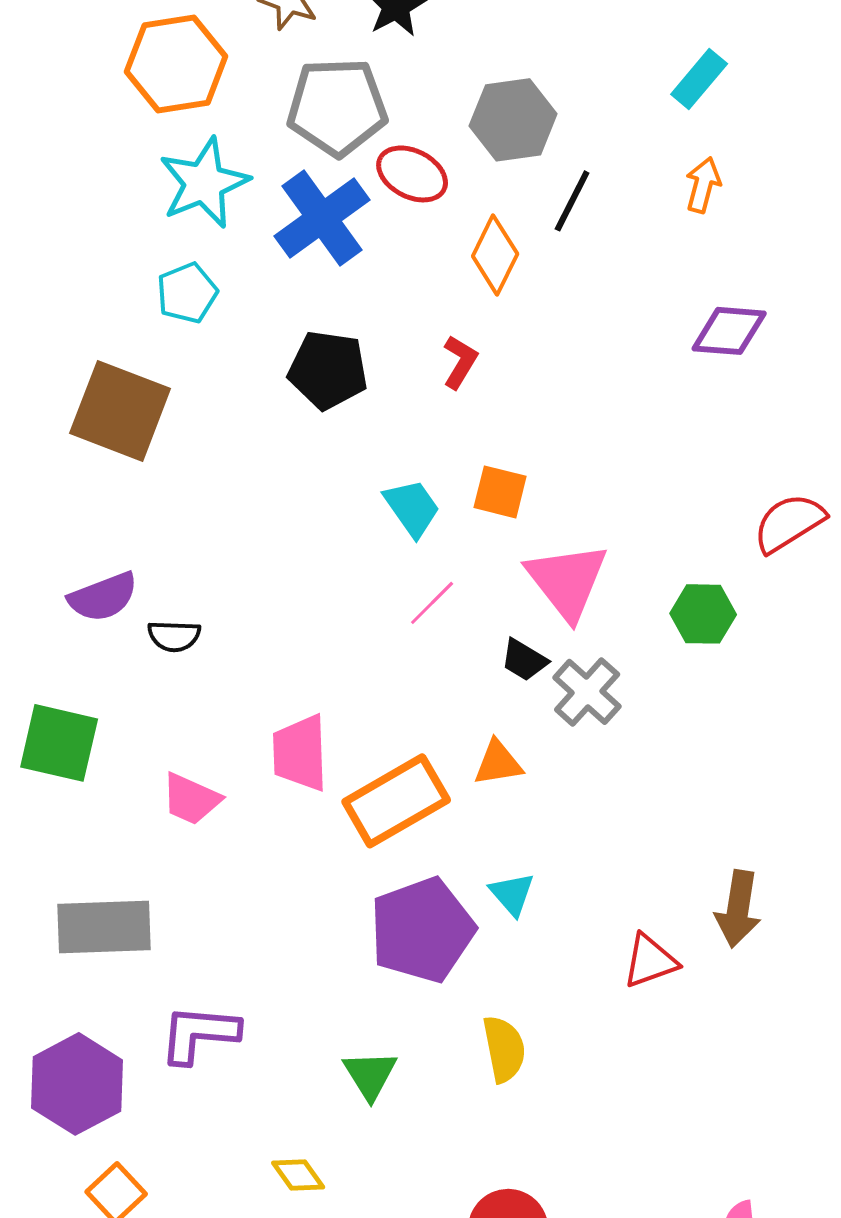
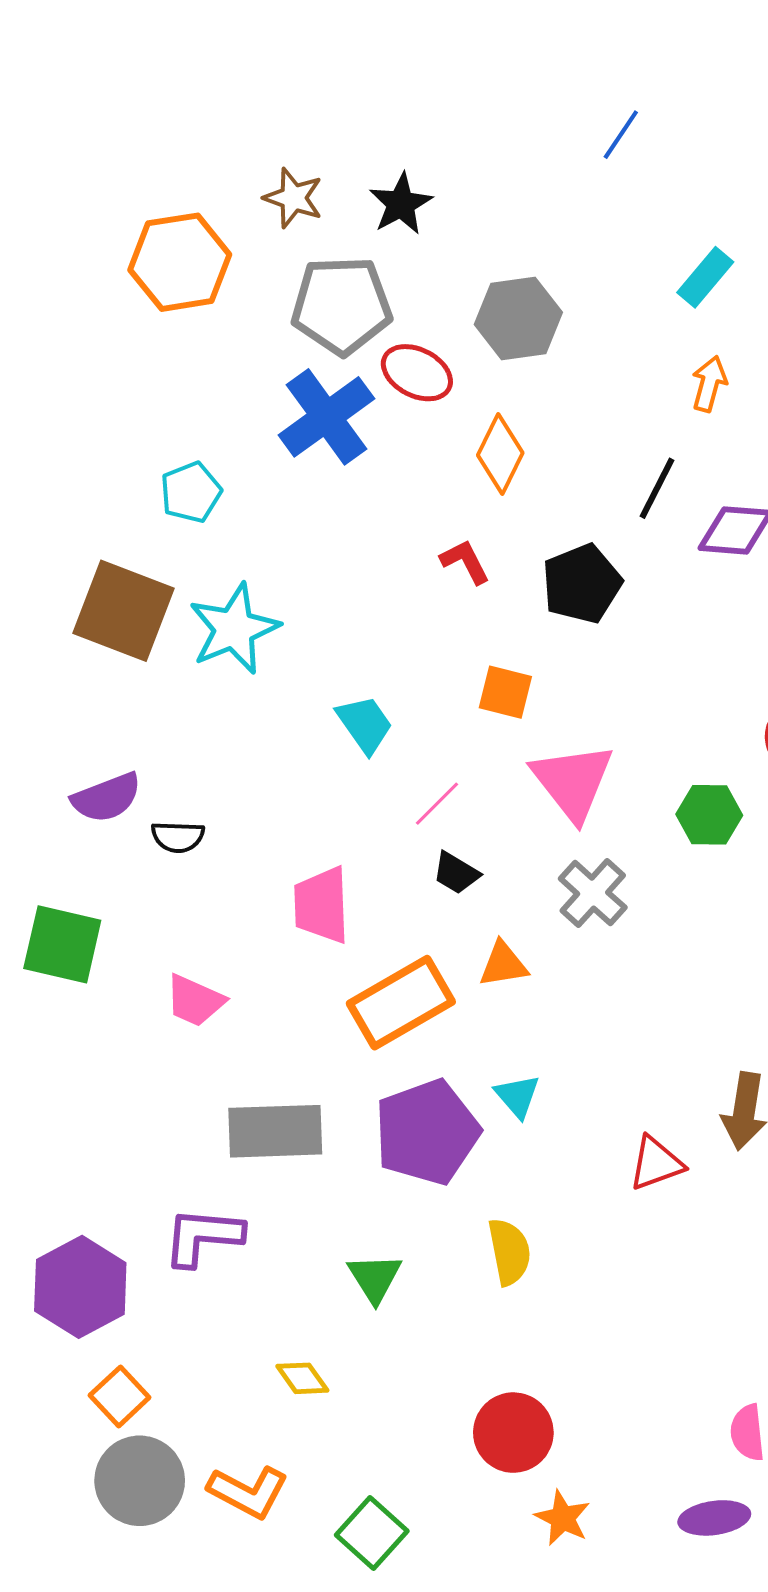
cyan star: (204, 183) -> (234, 629), moved
black line: (572, 201) -> (657, 488), moved
red L-shape: (460, 362) -> (465, 562), turned -58
black pentagon: (328, 370) -> (582, 584), moved, turned -30
cyan trapezoid: (412, 508) -> (365, 724), moved
black trapezoid: (524, 660) -> (456, 873), moved
pink trapezoid: (300, 753) -> (321, 905), moved
gray rectangle: (104, 927) -> (275, 1131), moved

